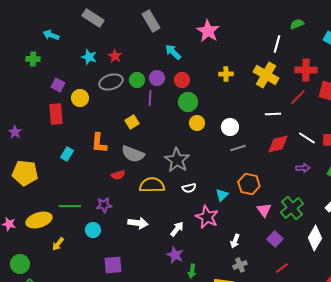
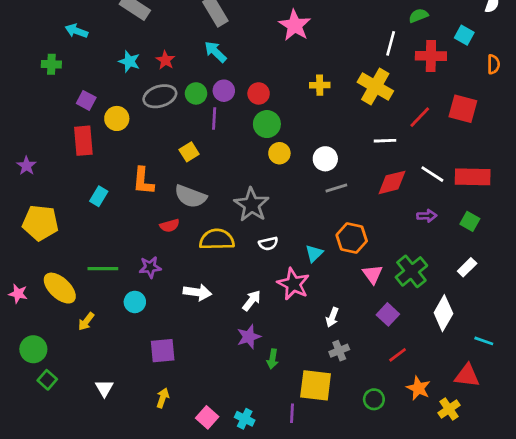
cyan arrow: (173, 52) -> (215, 52), moved
red cross: (306, 70) -> (431, 56), moved
yellow ellipse: (39, 220) -> (60, 288), turned 60
purple star: (175, 255) -> (249, 337), turned 30

